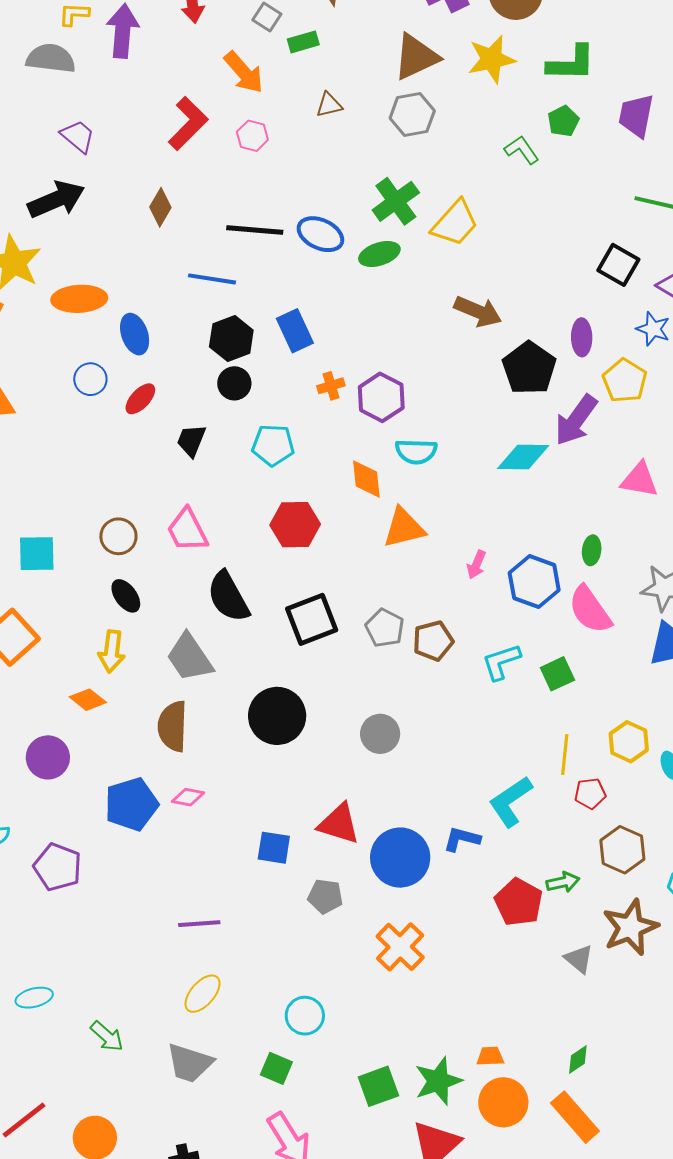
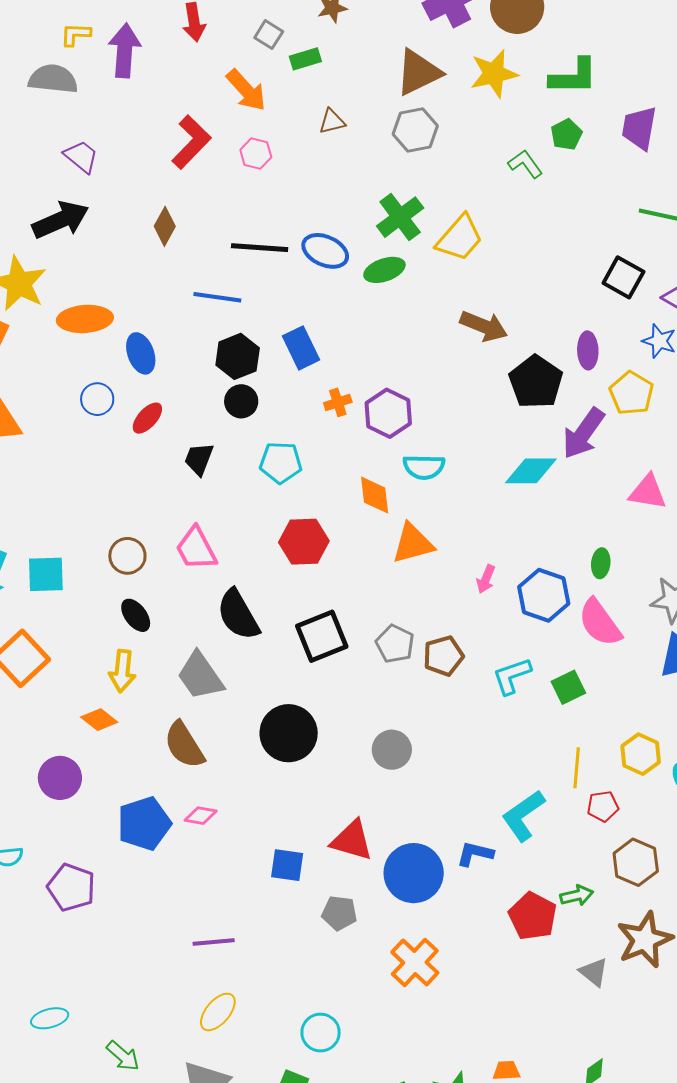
brown semicircle: (173, 726) -> (184, 745), turned -33

